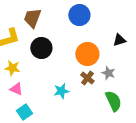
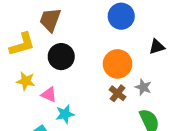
blue circle: (79, 15) -> (121, 16), moved
pink triangle: (16, 89) -> (49, 95), moved
cyan star: (61, 91) -> (65, 114), moved

